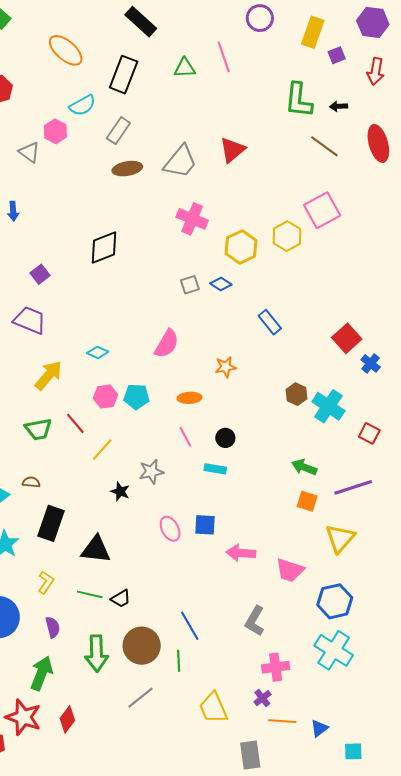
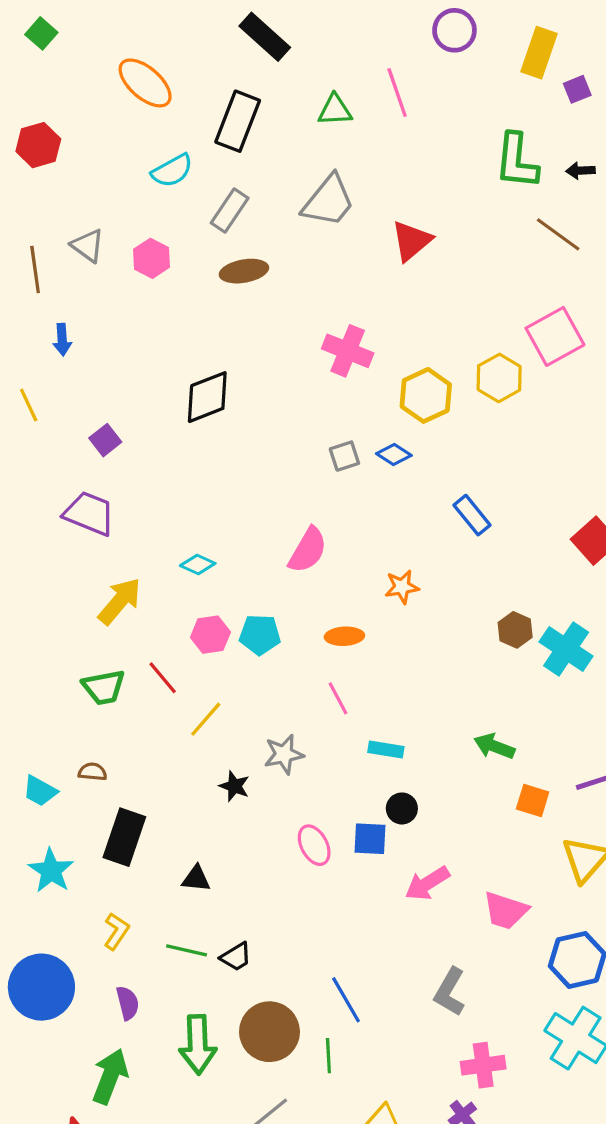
pink hexagon: (55, 131) -> (151, 258), moved
gray trapezoid: (180, 162) -> (328, 201), moved
black circle: (225, 438) -> (402, 808), moved
green arrow: (304, 467) -> (494, 746), moved
black triangle: (96, 549) -> (196, 879), size x0.6
pink arrow: (241, 553) -> (427, 883), turned -36

